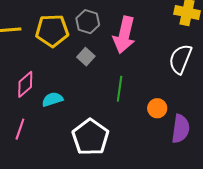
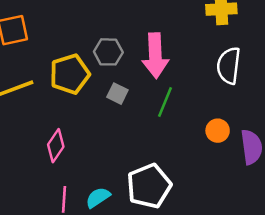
green line: (120, 89) -> (165, 102), moved, turned 30
cyan semicircle: (52, 99) -> (98, 197), moved
white pentagon: (90, 137) -> (149, 186), turned 30

